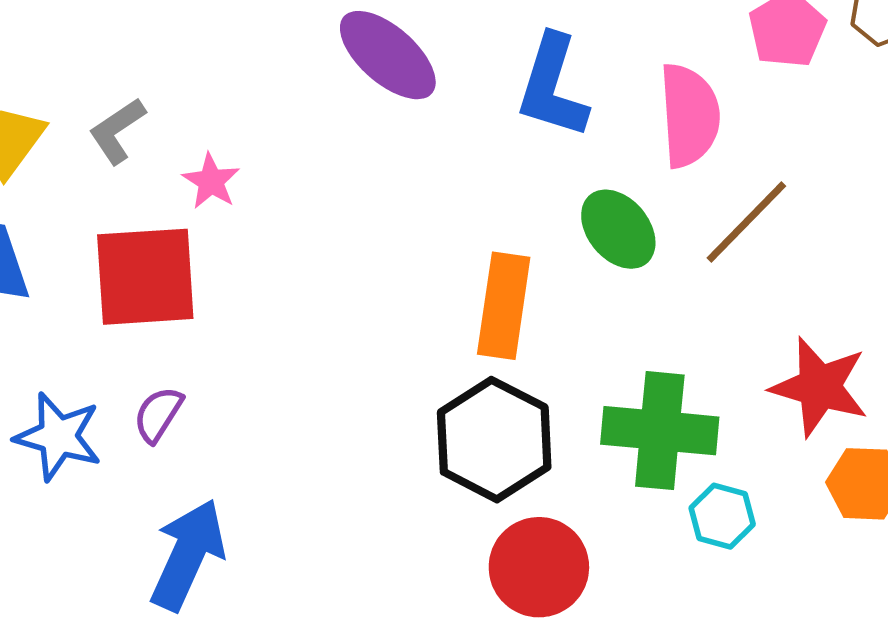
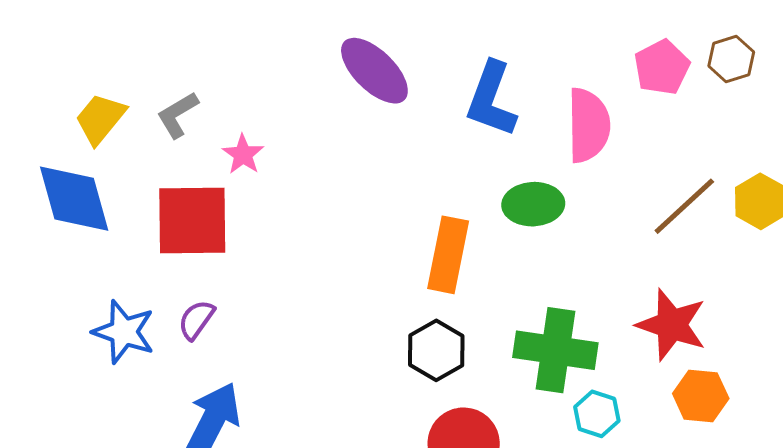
brown line: (746, 222) -> (684, 206), moved
green ellipse: (618, 229) -> (533, 204), turned -56
black hexagon: (494, 440) -> (436, 350), size x0.7

